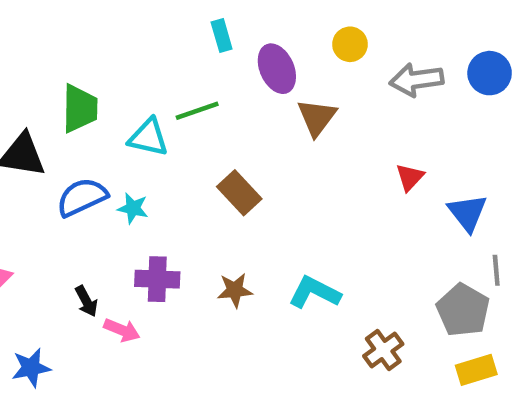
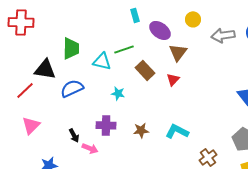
purple ellipse: (277, 69) -> (160, 30), turned -30
red triangle: (410, 177) -> (173, 79), moved
brown rectangle: (239, 193) -> (145, 70), moved
cyan star: (133, 208) -> (118, 93), moved

